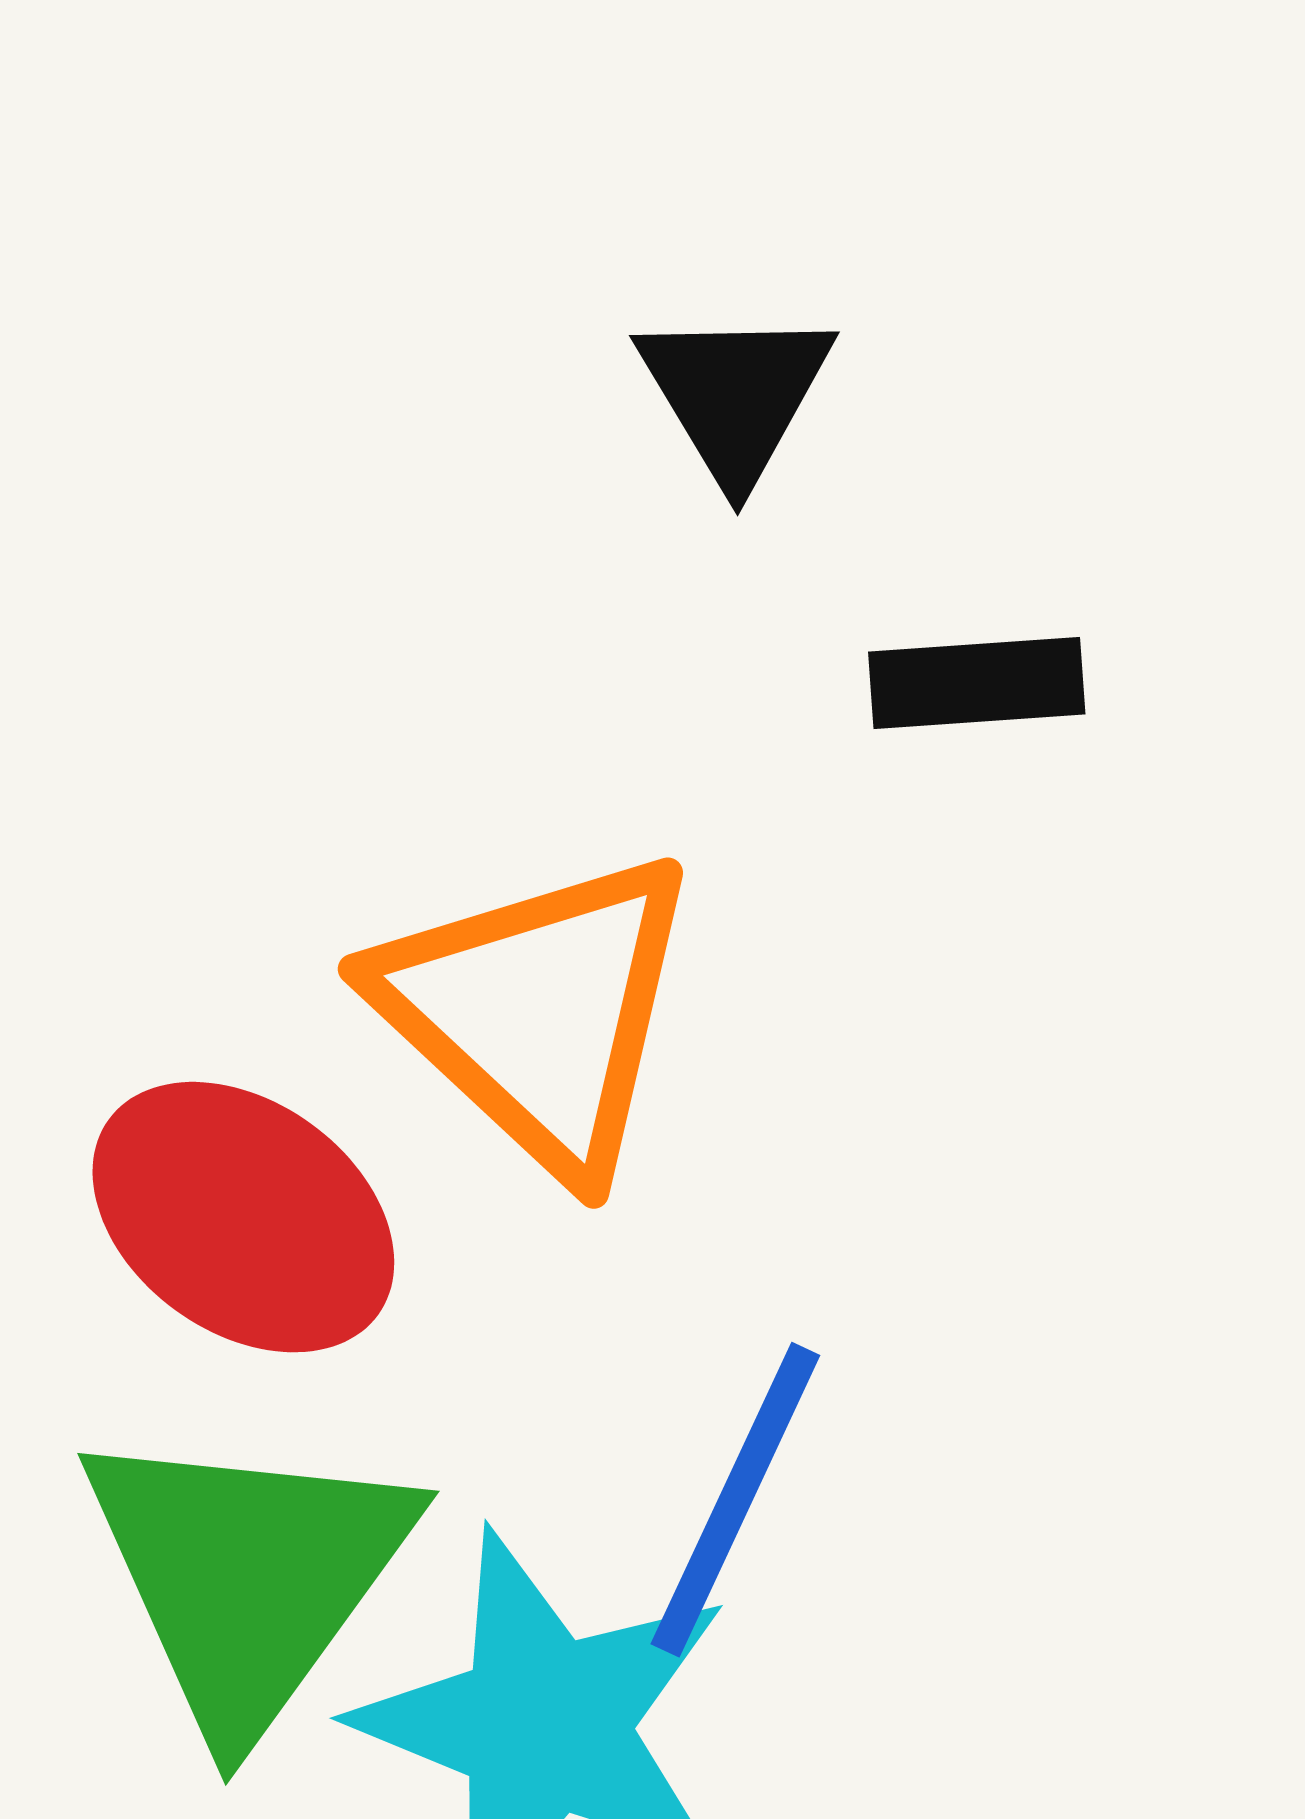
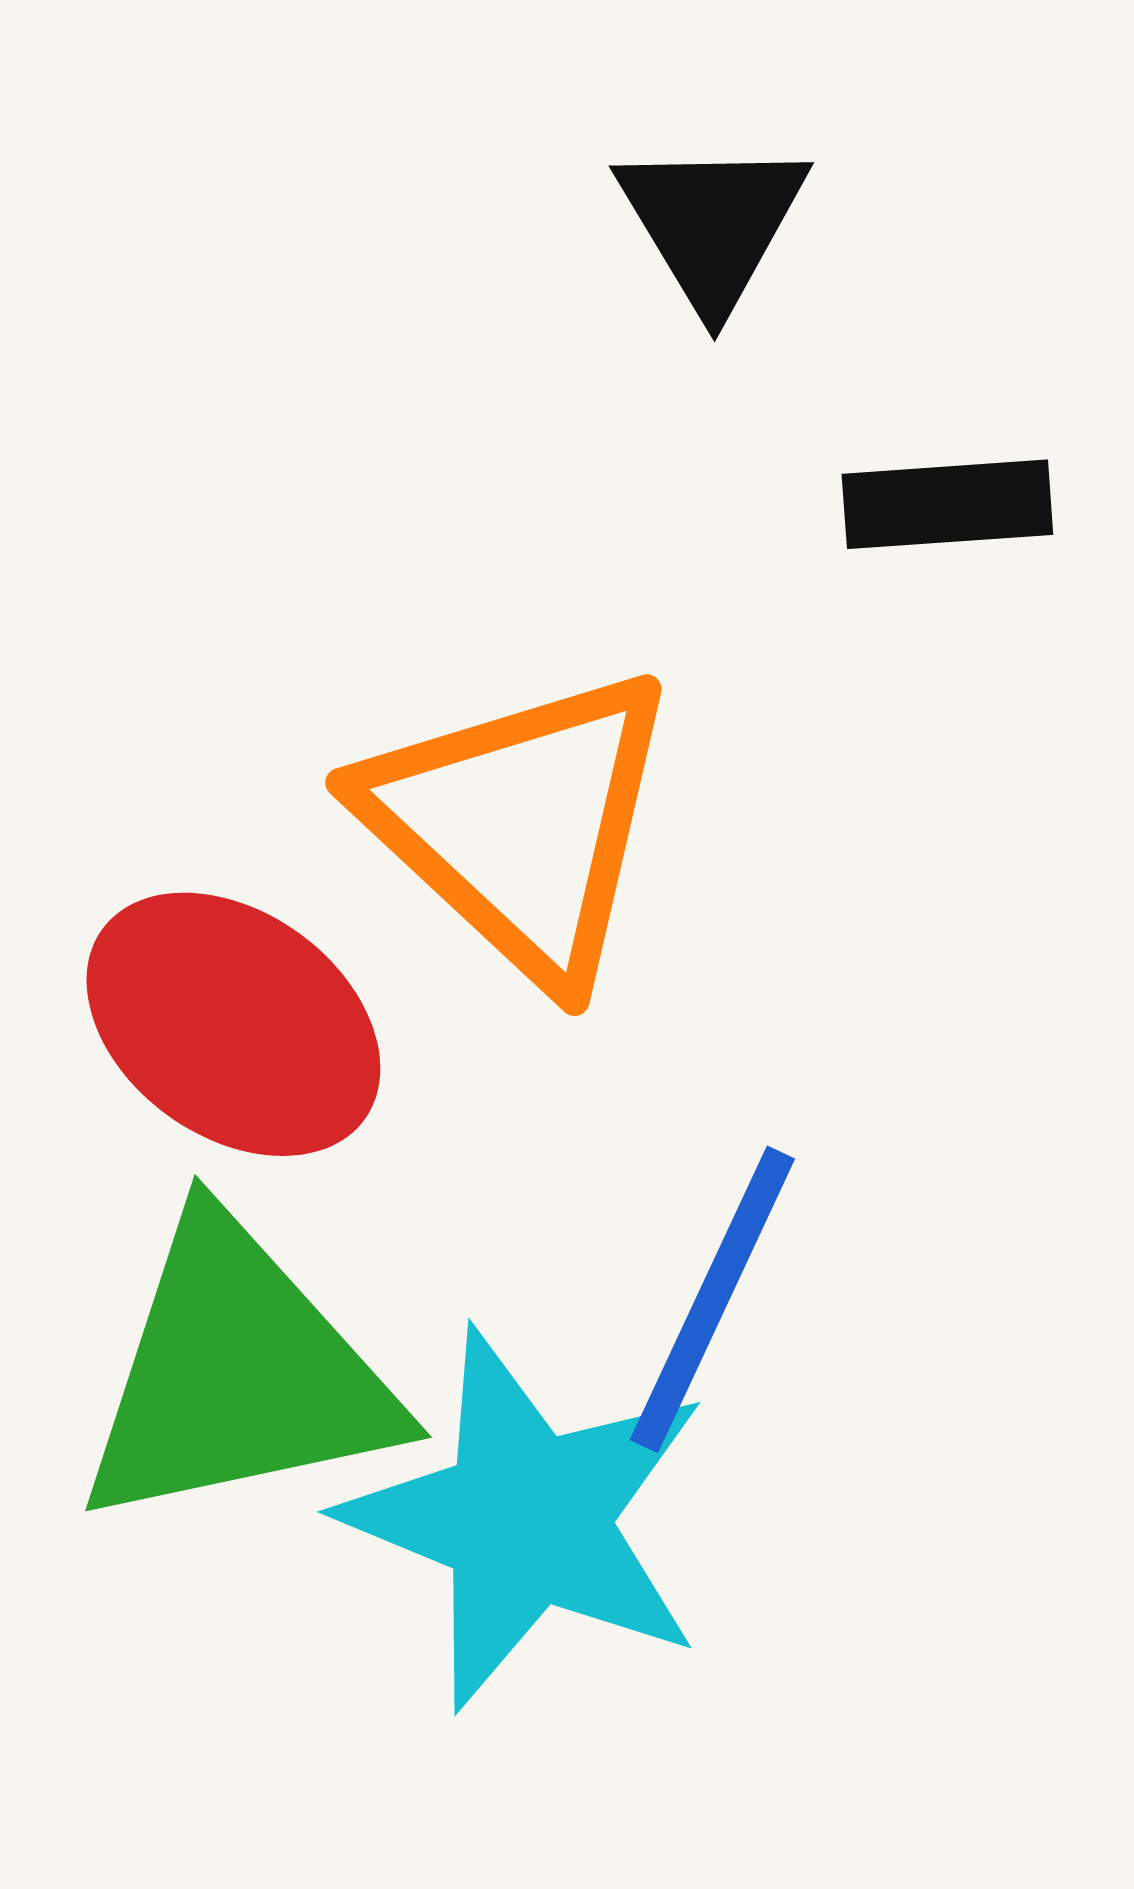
green triangle: (248, 1577) -> (237, 1374), turned 42

